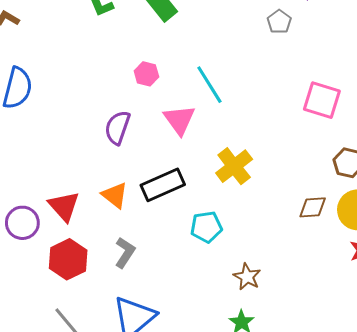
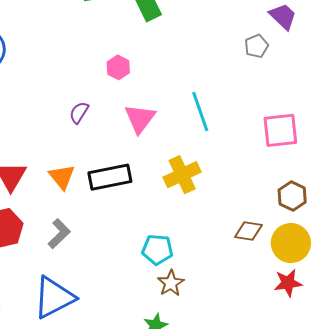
cyan line: (209, 85) -> (200, 111), moved
pink square: (322, 100) -> (280, 130), turned -36
purple semicircle: (118, 128) -> (79, 113), size x0.7
cyan pentagon: (206, 227) -> (157, 250), moved

